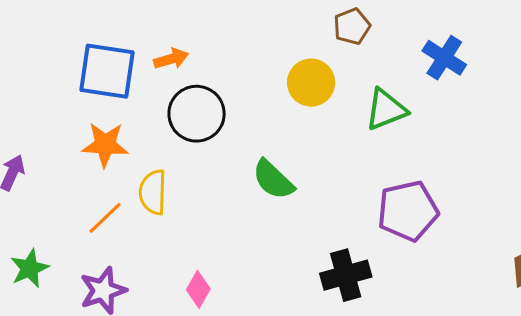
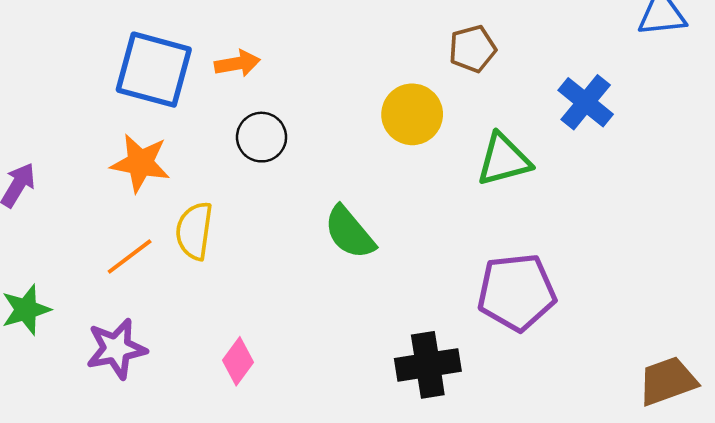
black circle: (197, 114) -> (262, 137), size x0.7

